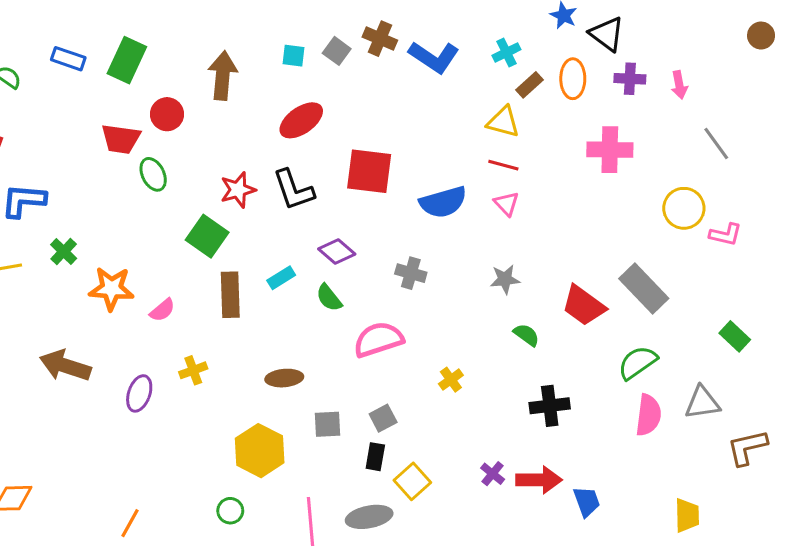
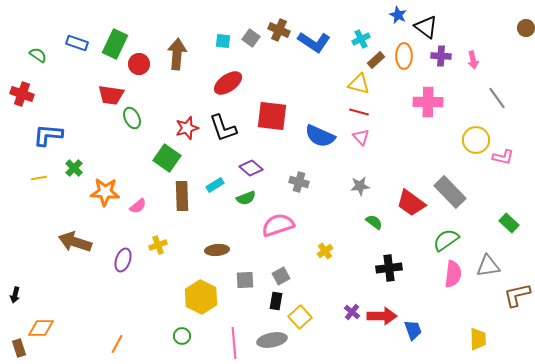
red circle: (167, 114) -> (139, 64), moved
blue semicircle: (443, 202) -> (320, 136), turned 40
green semicircle: (329, 298) -> (246, 198), turned -72

